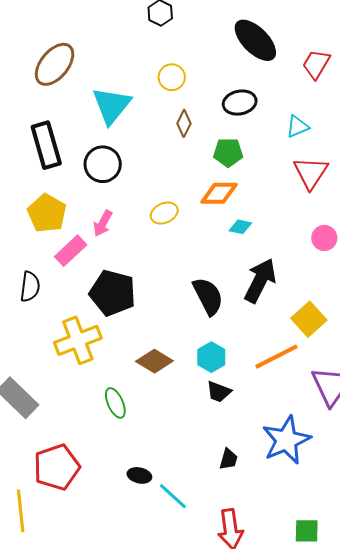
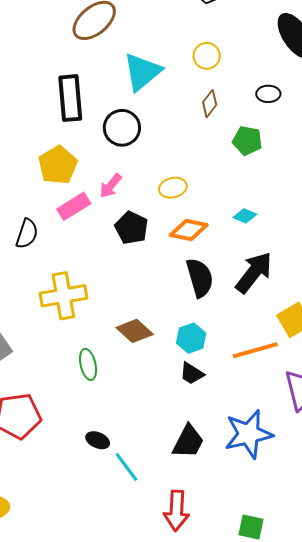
black ellipse: (240, 103) -> (268, 94), size x0.7
orange diamond: (219, 193) -> (189, 230), moved
black pentagon: (113, 293) -> (131, 228), moved, size x0.7
black trapezoid: (229, 459) -> (188, 442), size x1.6

